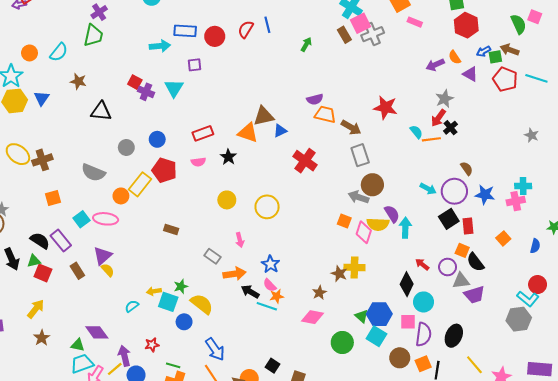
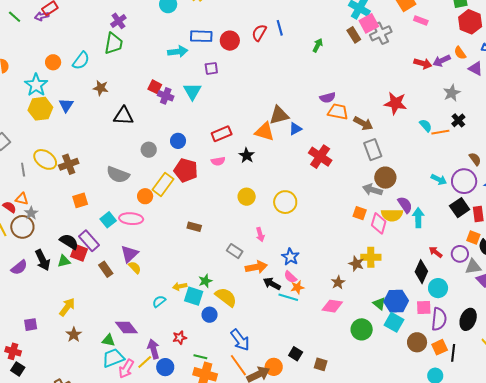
red arrow: (438, 118) -> (423, 63), moved, turned -108
red square: (43, 273) -> (79, 253), moved

